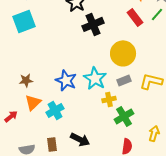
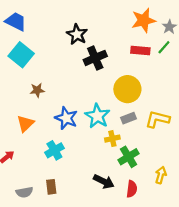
red rectangle: (135, 17) -> (140, 50), turned -48
cyan square: (24, 21) -> (21, 55), turned -30
brown star: (26, 80) -> (37, 90), moved
orange triangle: (33, 102) -> (25, 123), moved
black arrow: (80, 139) -> (104, 181), moved

